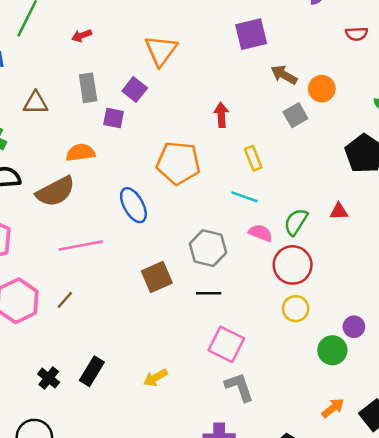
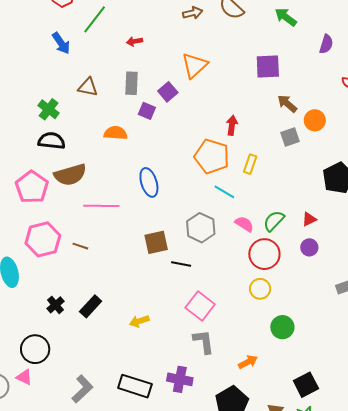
yellow rectangle: (253, 158) -> (250, 164), turned 30
orange pentagon: (178, 163) -> (212, 156), moved
brown semicircle: (55, 191) -> (70, 175), moved
cyan line: (244, 197) -> (224, 192), moved
red triangle: (339, 211) -> (309, 219), turned -35
black line: (209, 293) -> (181, 264), moved
brown line: (65, 300) -> (80, 246), turned 56
purple circle: (354, 327) -> (309, 247), moved
orange arrow: (333, 408) -> (248, 362), moved

